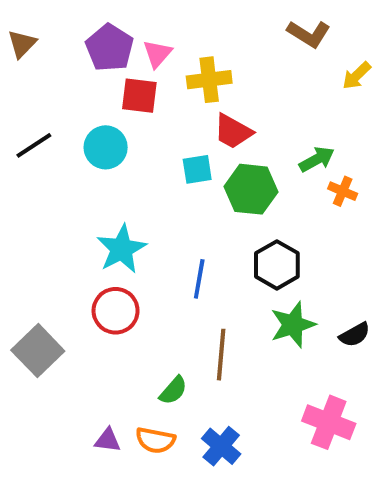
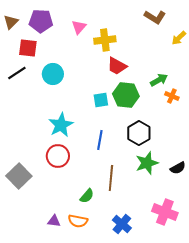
purple pentagon: (110, 48) -> (41, 21), moved, turned -30
red square: (139, 96) -> (28, 48), moved
cyan square: (197, 169) -> (101, 100), moved
blue cross: (221, 446) -> (122, 224), moved

